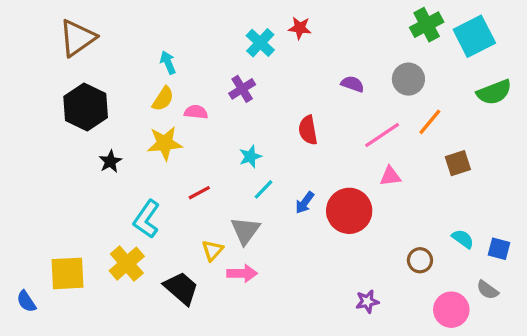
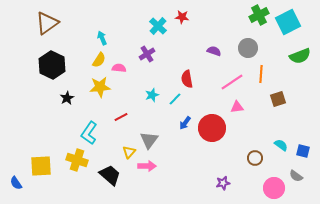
orange line: (430, 122) -> (261, 74), turned -36
cyan line: (264, 189) -> (175, 99), moved
yellow cross: (127, 264) -> (77, 160), turned -30

